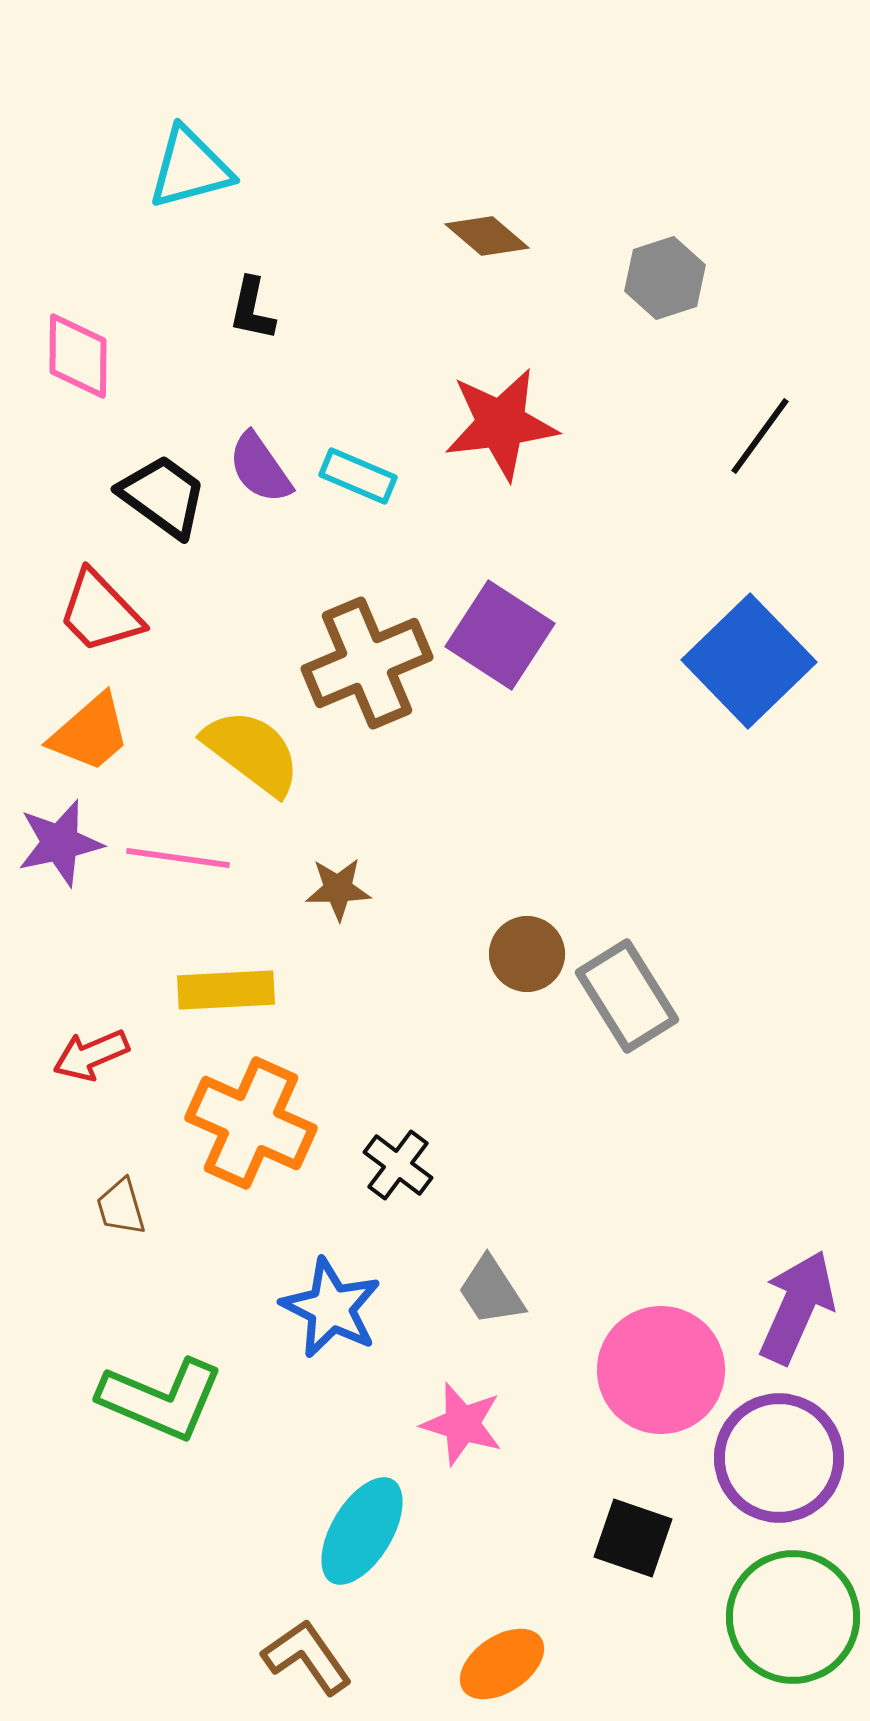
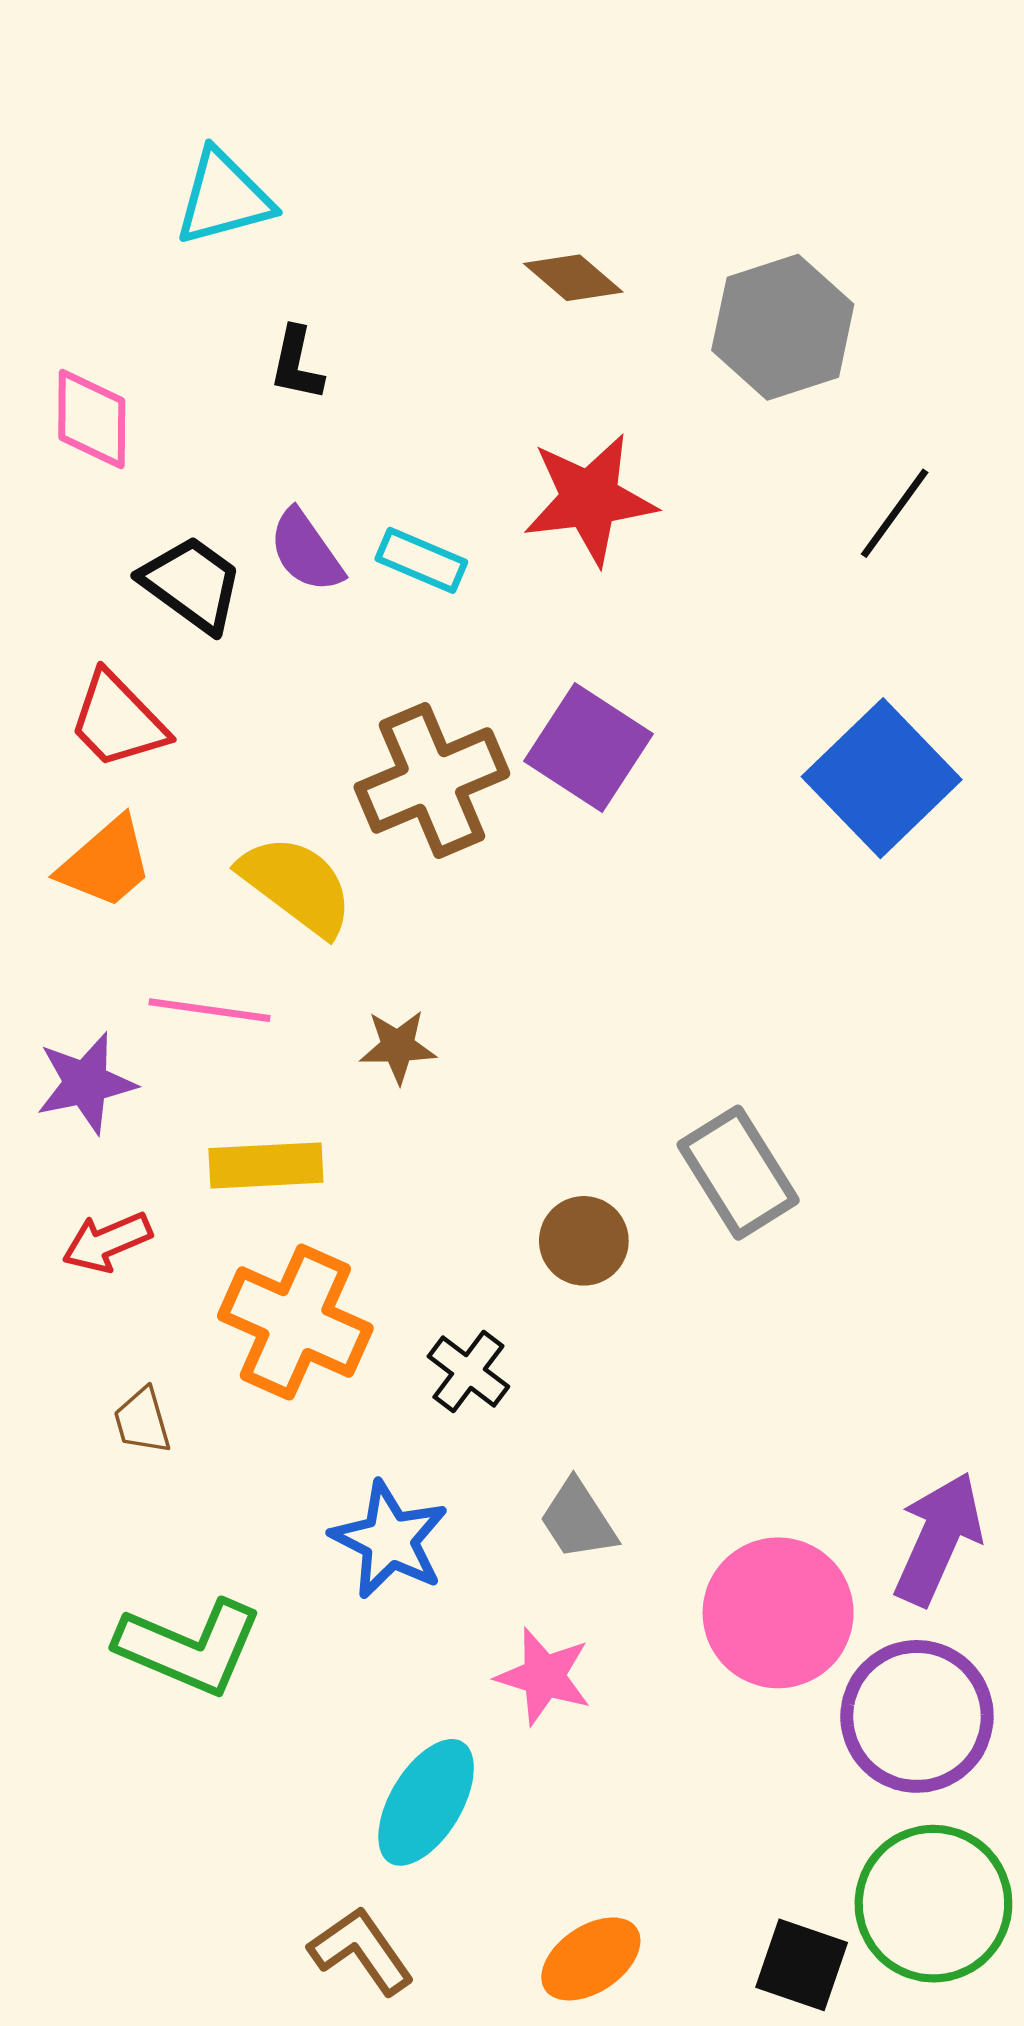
gray hexagon: (665, 278) -> (783, 327), size x1.5
purple star: (60, 843) -> (86, 1083), moved
brown circle: (527, 954) -> (584, 1241), moved
black square: (633, 1538) -> (802, 1965), moved

